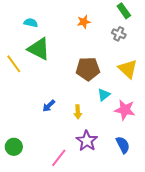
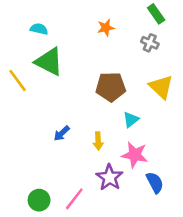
pink star: (125, 110) -> (135, 155), moved
green circle: (14, 147) -> (39, 200), moved

